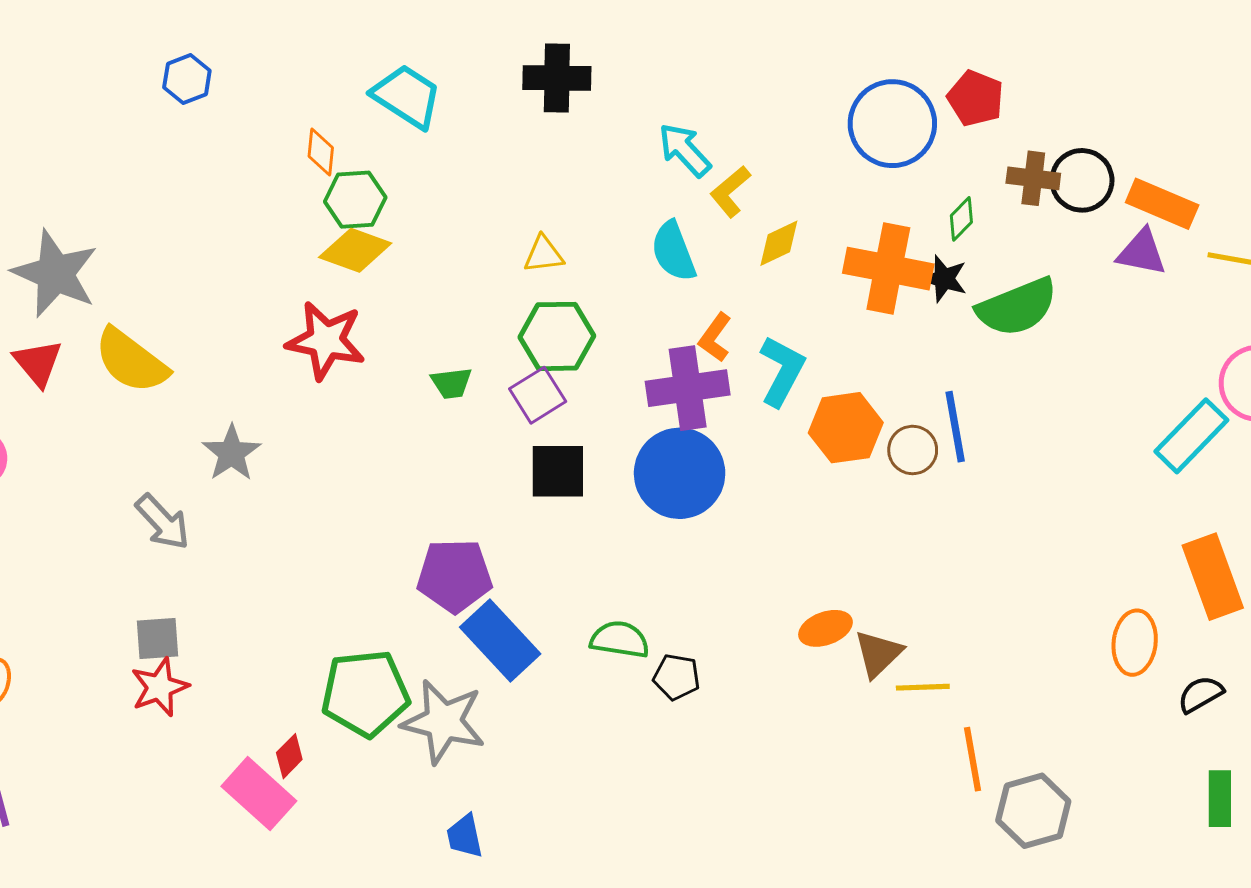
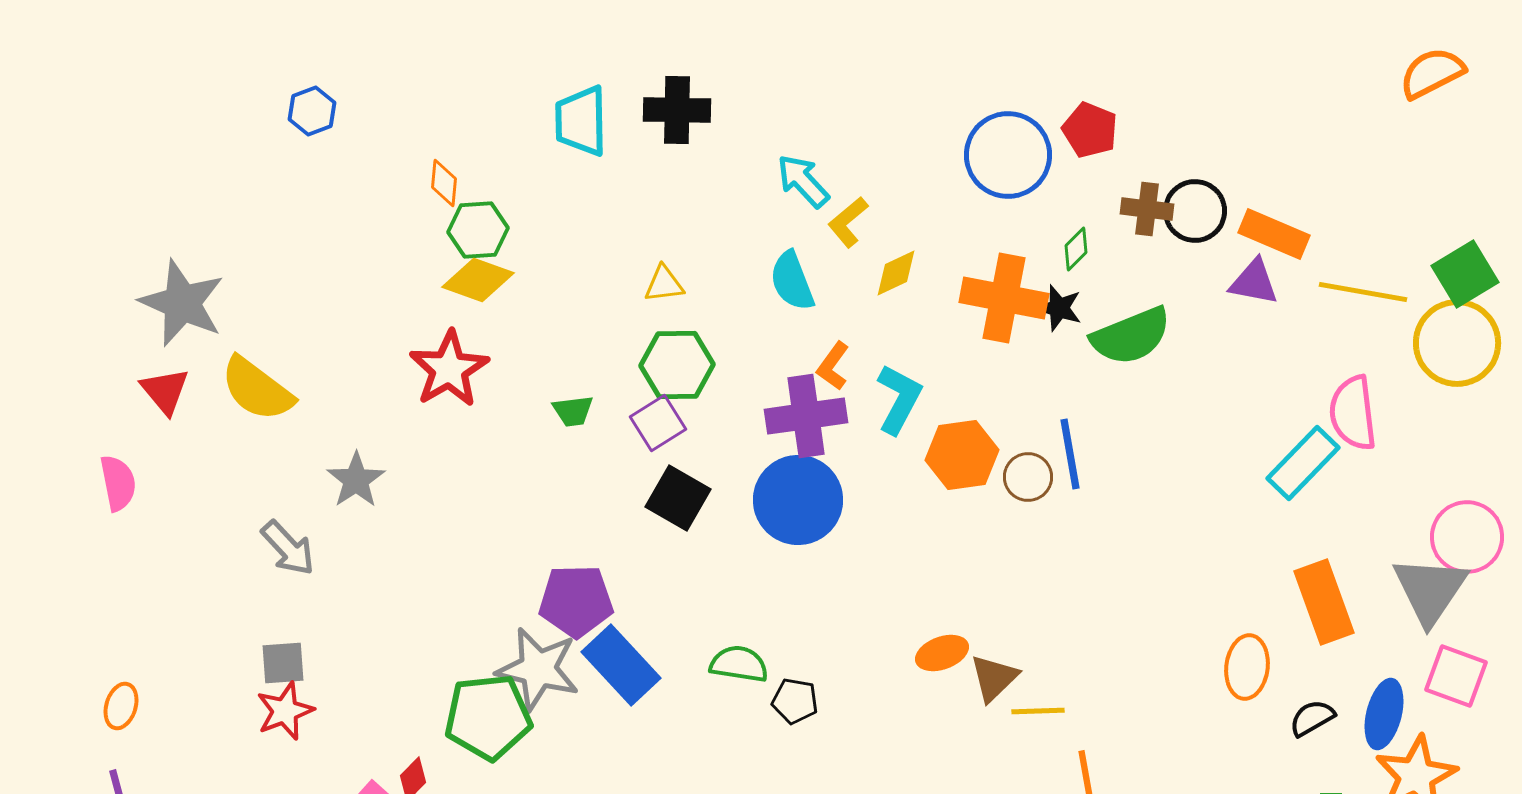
cyan trapezoid: (407, 96) -> (581, 121), moved, turned -124
red star: (326, 341) -> (449, 369), turned 30
black square: (558, 471) -> (678, 498), turned 30
gray star: (443, 722) -> (538, 669), moved

